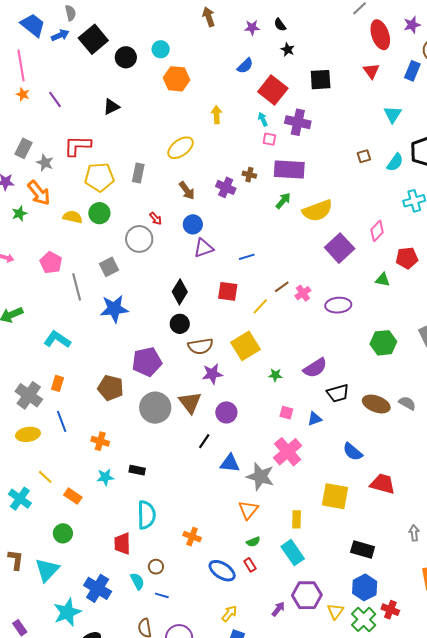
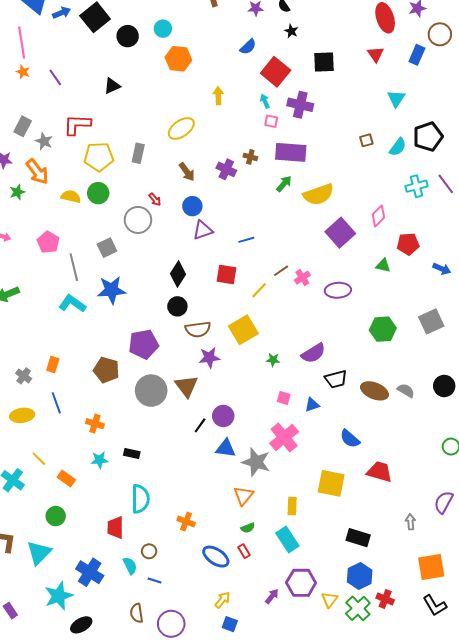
cyan L-shape: (57, 339) -> (72, 304), moved
gray cross: (29, 395) -> (24, 376), size x0.6
purple circle: (226, 412) -> (223, 416), moved

